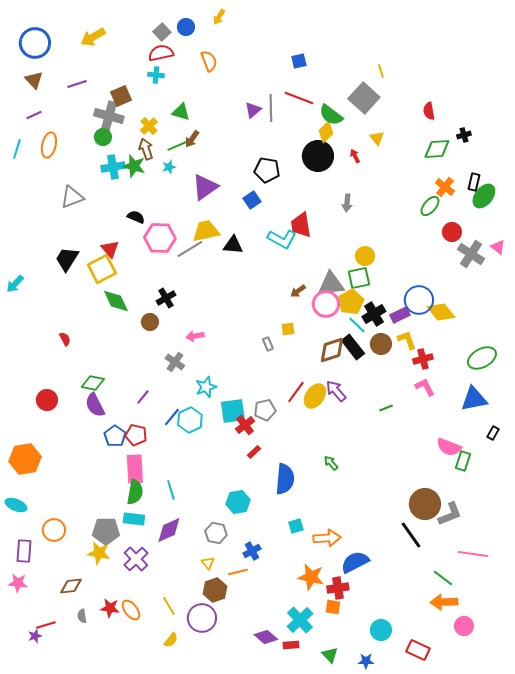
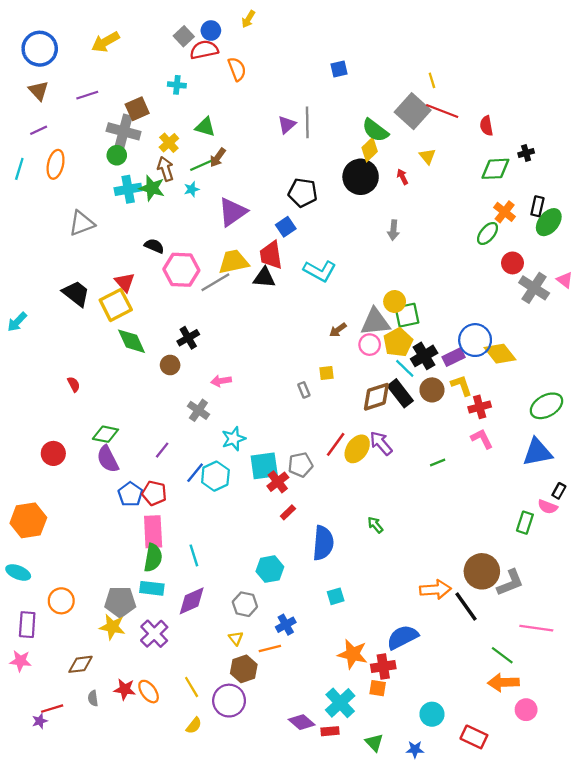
red semicircle: (161, 53) -> (204, 50), moved
red line: (299, 98) -> (442, 111), moved
red trapezoid: (301, 225) -> (271, 255), moved
yellow circle: (365, 256) -> (395, 302), moved
black trapezoid: (67, 259) -> (76, 294), turned 96
pink circle: (326, 304) -> (370, 345), size x0.7
pink semicircle: (449, 447) -> (548, 507), moved, size x0.7
orange arrow: (327, 538) -> (435, 589), moved

